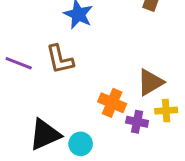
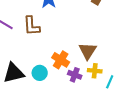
brown triangle: (150, 82) -> (88, 51), turned -36
cyan circle: (81, 144) -> (40, 73), moved

